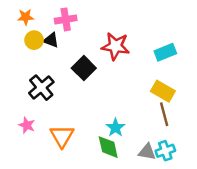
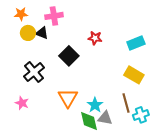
red star: (115, 46) -> (95, 38), size x0.6
brown line: (164, 114) -> (126, 103), moved
orange triangle: (62, 136) -> (68, 98), moved
cyan cross: (165, 151) -> (141, 115), moved
gray triangle: (147, 152) -> (105, 118), moved

